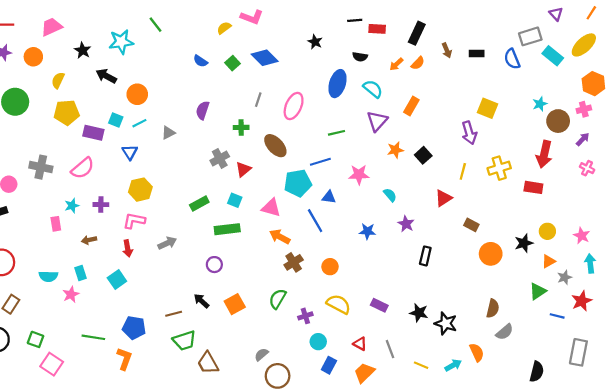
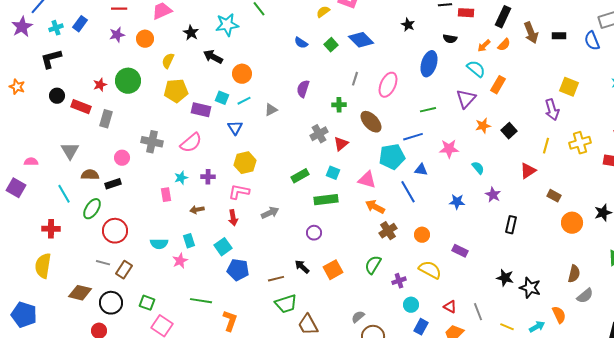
brown arrow: (447, 50) -> (531, 33), size x1.5
cyan semicircle: (373, 89) -> (476, 69), moved
purple rectangle: (379, 305) -> (460, 251), moved
blue pentagon: (134, 328) -> (238, 270), moved

